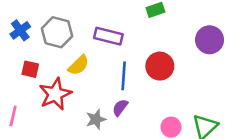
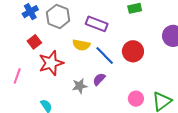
yellow semicircle: (79, 65) -> (81, 45), moved, turned 48
red square: (30, 69) -> (34, 42), turned 32
blue line: (124, 76) -> (105, 55), turned -55

